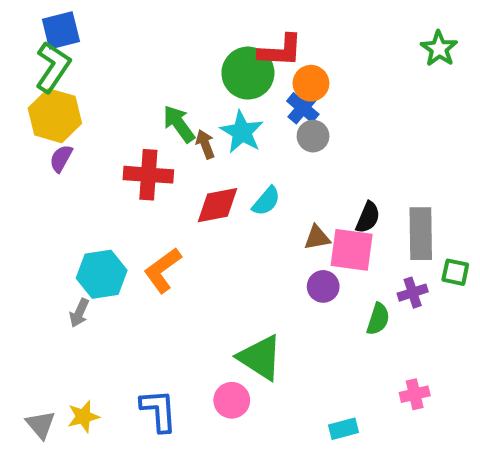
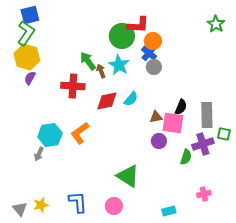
purple cross: (413, 293) -> (203, 144), size x1.5
pink circle: (232, 400) -> (114, 206), moved

